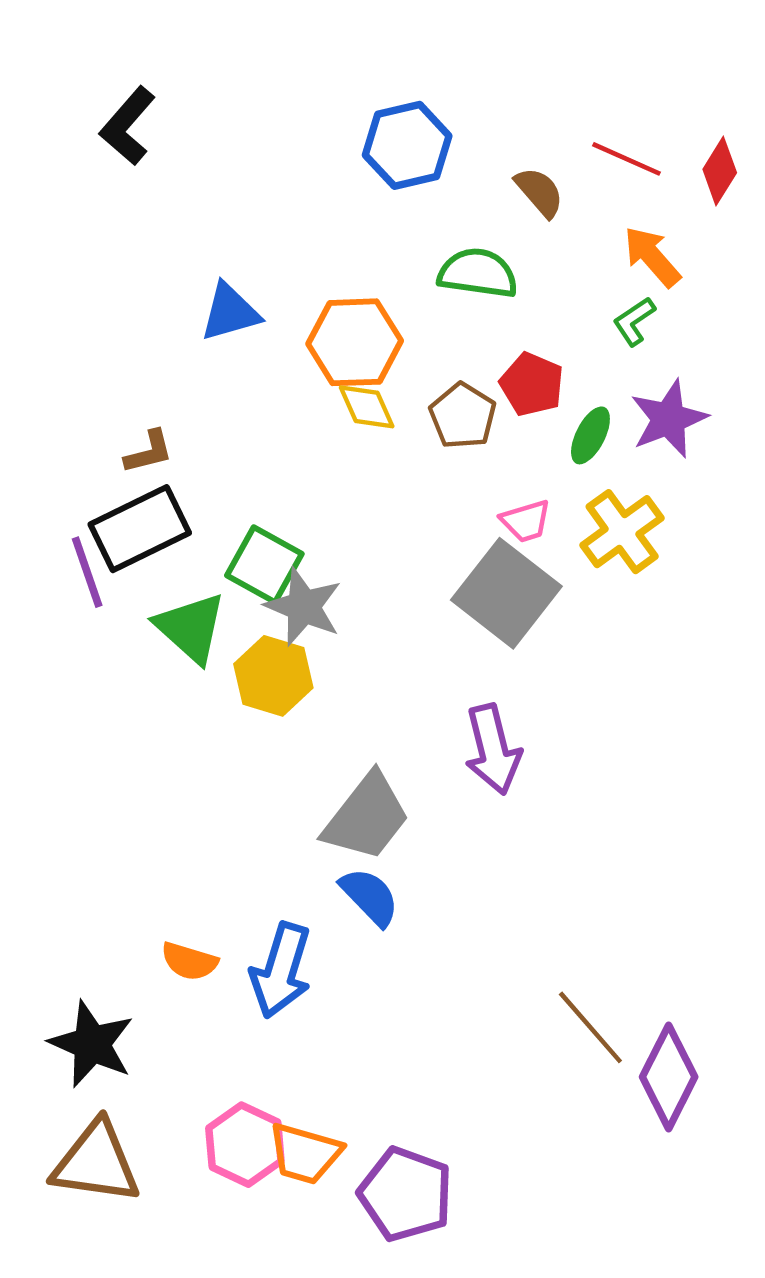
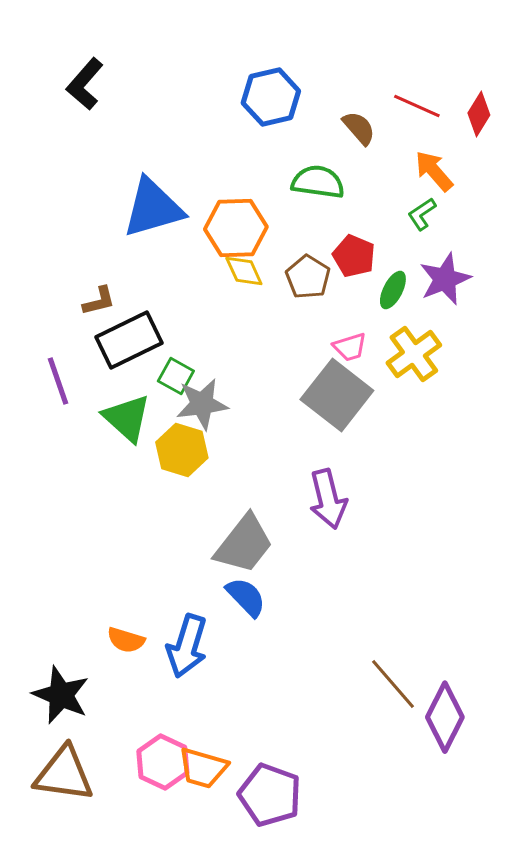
blue triangle: (230, 312) -> (153, 208), size x1.5
black rectangle: (140, 529) -> (129, 340), moved
green square: (264, 565) -> (176, 376), size x0.7
gray star: (303, 607) -> (202, 404), turned -30

